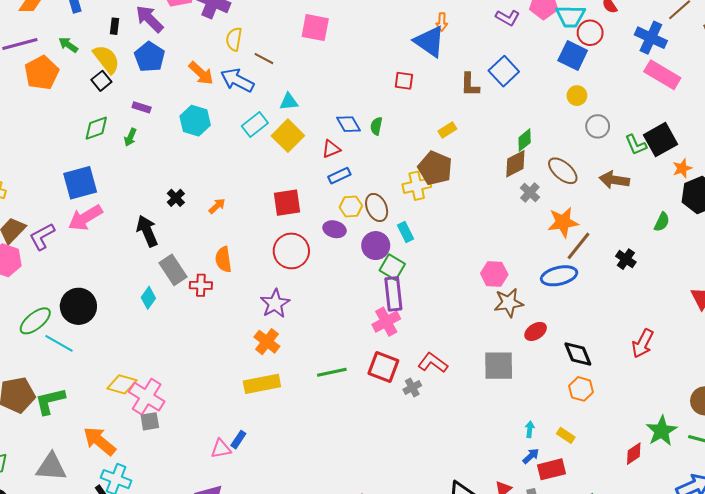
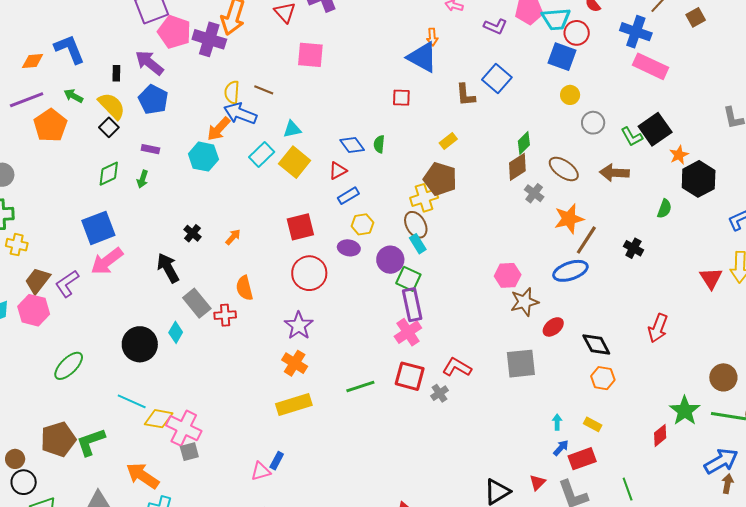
yellow semicircle: (234, 39) -> (232, 92), moved
orange arrow: (201, 73) -> (219, 129), moved, turned 96
brown ellipse: (377, 207) -> (416, 225), moved
black circle: (78, 306) -> (140, 344), moved
cyan line: (59, 343) -> (132, 401), moved

